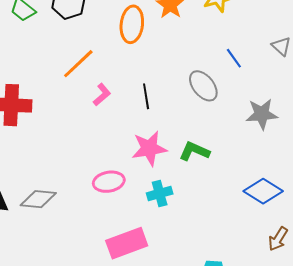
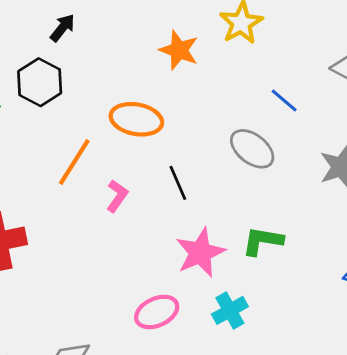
orange ellipse: (132, 24) -> (136, 119), moved, turned -72

